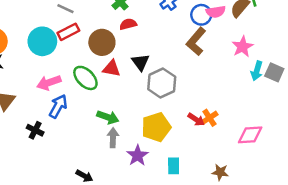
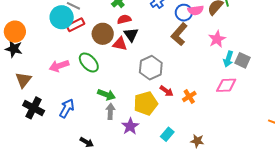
cyan circle: (42, 41) -> (62, 17), moved
black triangle: (140, 62) -> (131, 35), moved
red triangle: (111, 68) -> (120, 44), moved
blue arrow: (58, 106) -> (67, 108), moved
red arrow: (196, 120) -> (166, 91), moved
black cross: (35, 130) -> (34, 108), moved, size x1.5
pink diamond: (250, 135) -> (226, 85), moved
cyan rectangle: (174, 166) -> (167, 134), moved, turned 40

